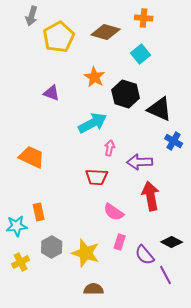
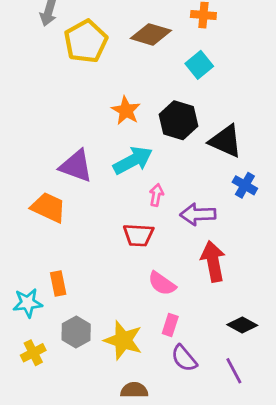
orange star: (95, 77) -> (126, 111), moved
purple triangle: (52, 93) -> (76, 166), moved, size x1.5
purple semicircle: (145, 255) -> (184, 358), moved

